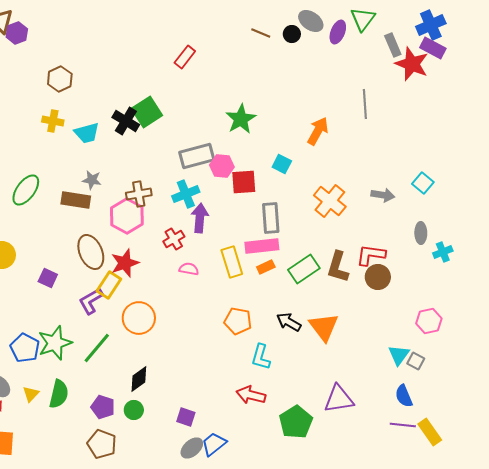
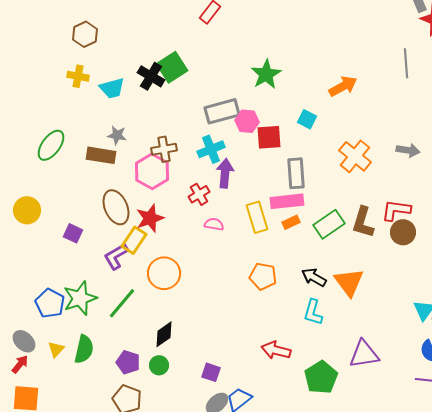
gray line: (365, 104) -> (406, 63), moved
orange arrow: (318, 131) -> (343, 86), turned 32
cyan L-shape: (261, 357) -> (313, 312), moved

